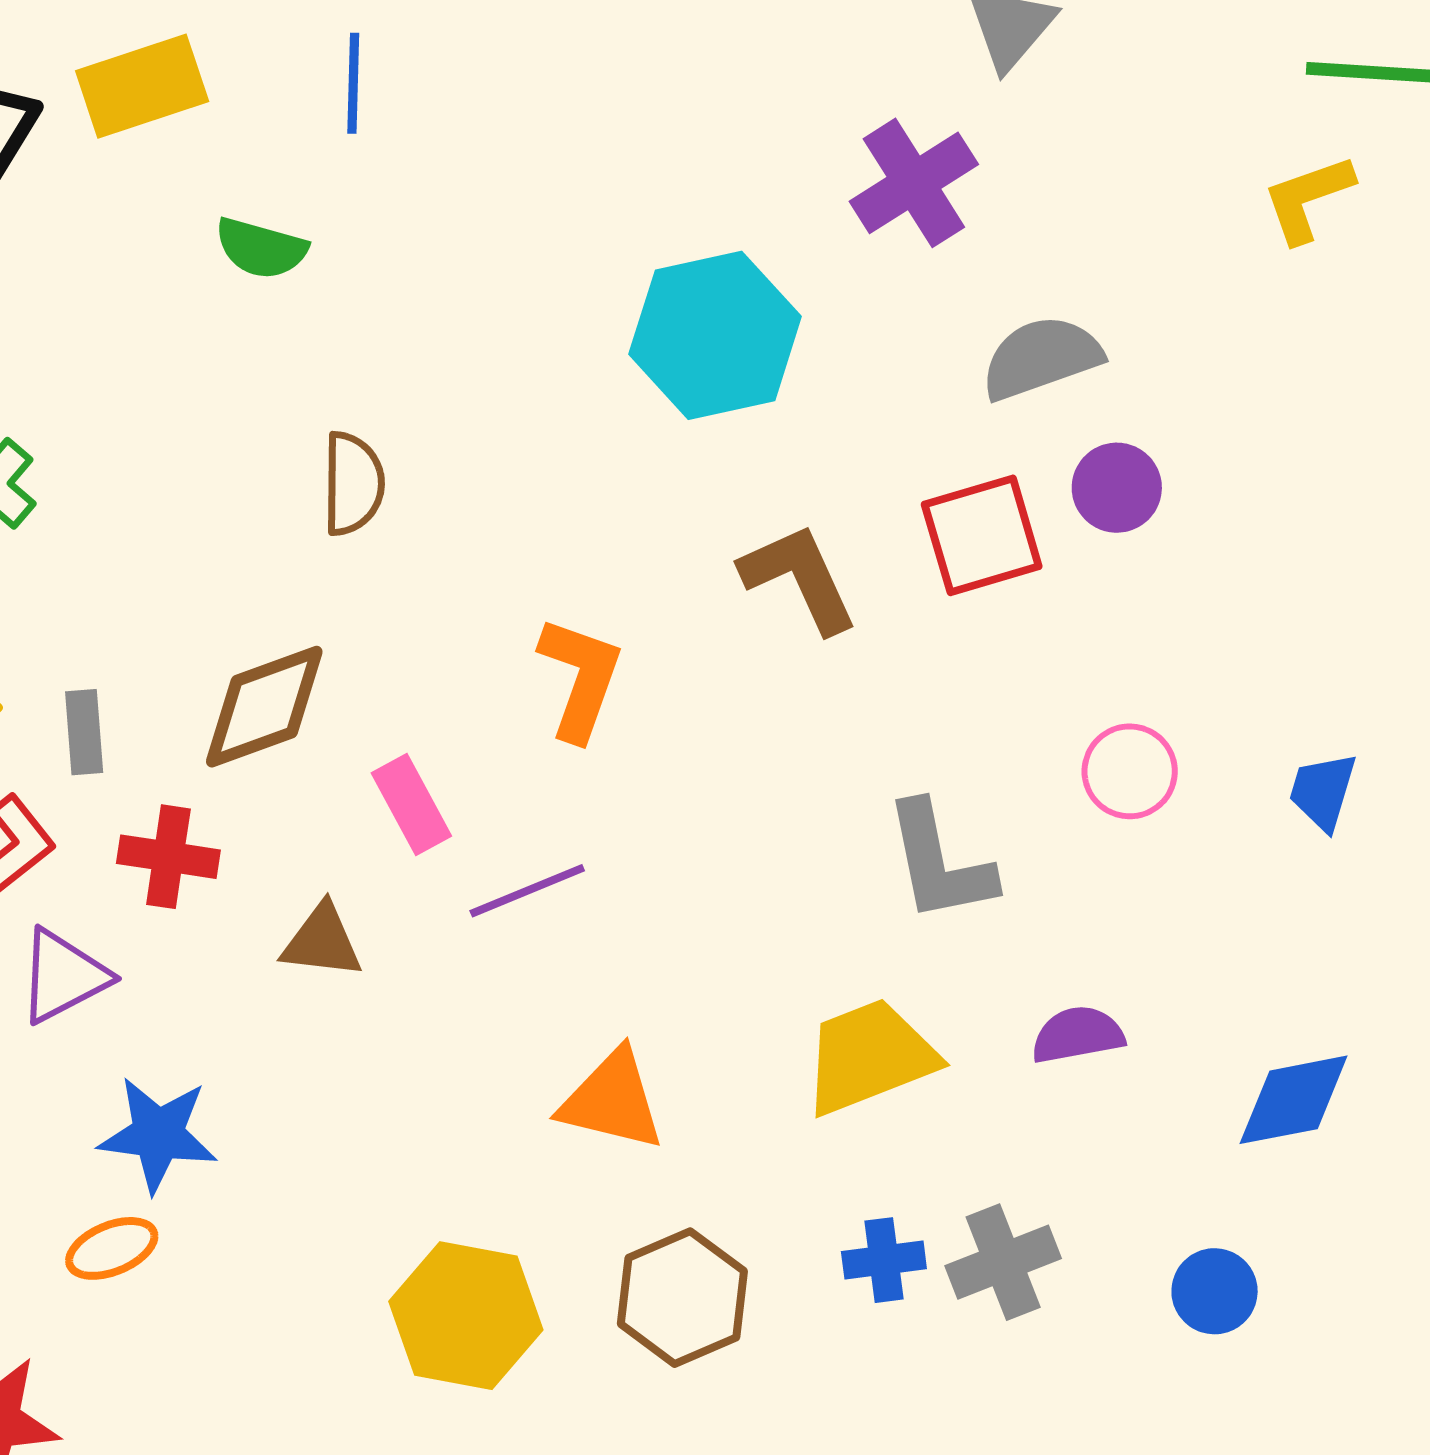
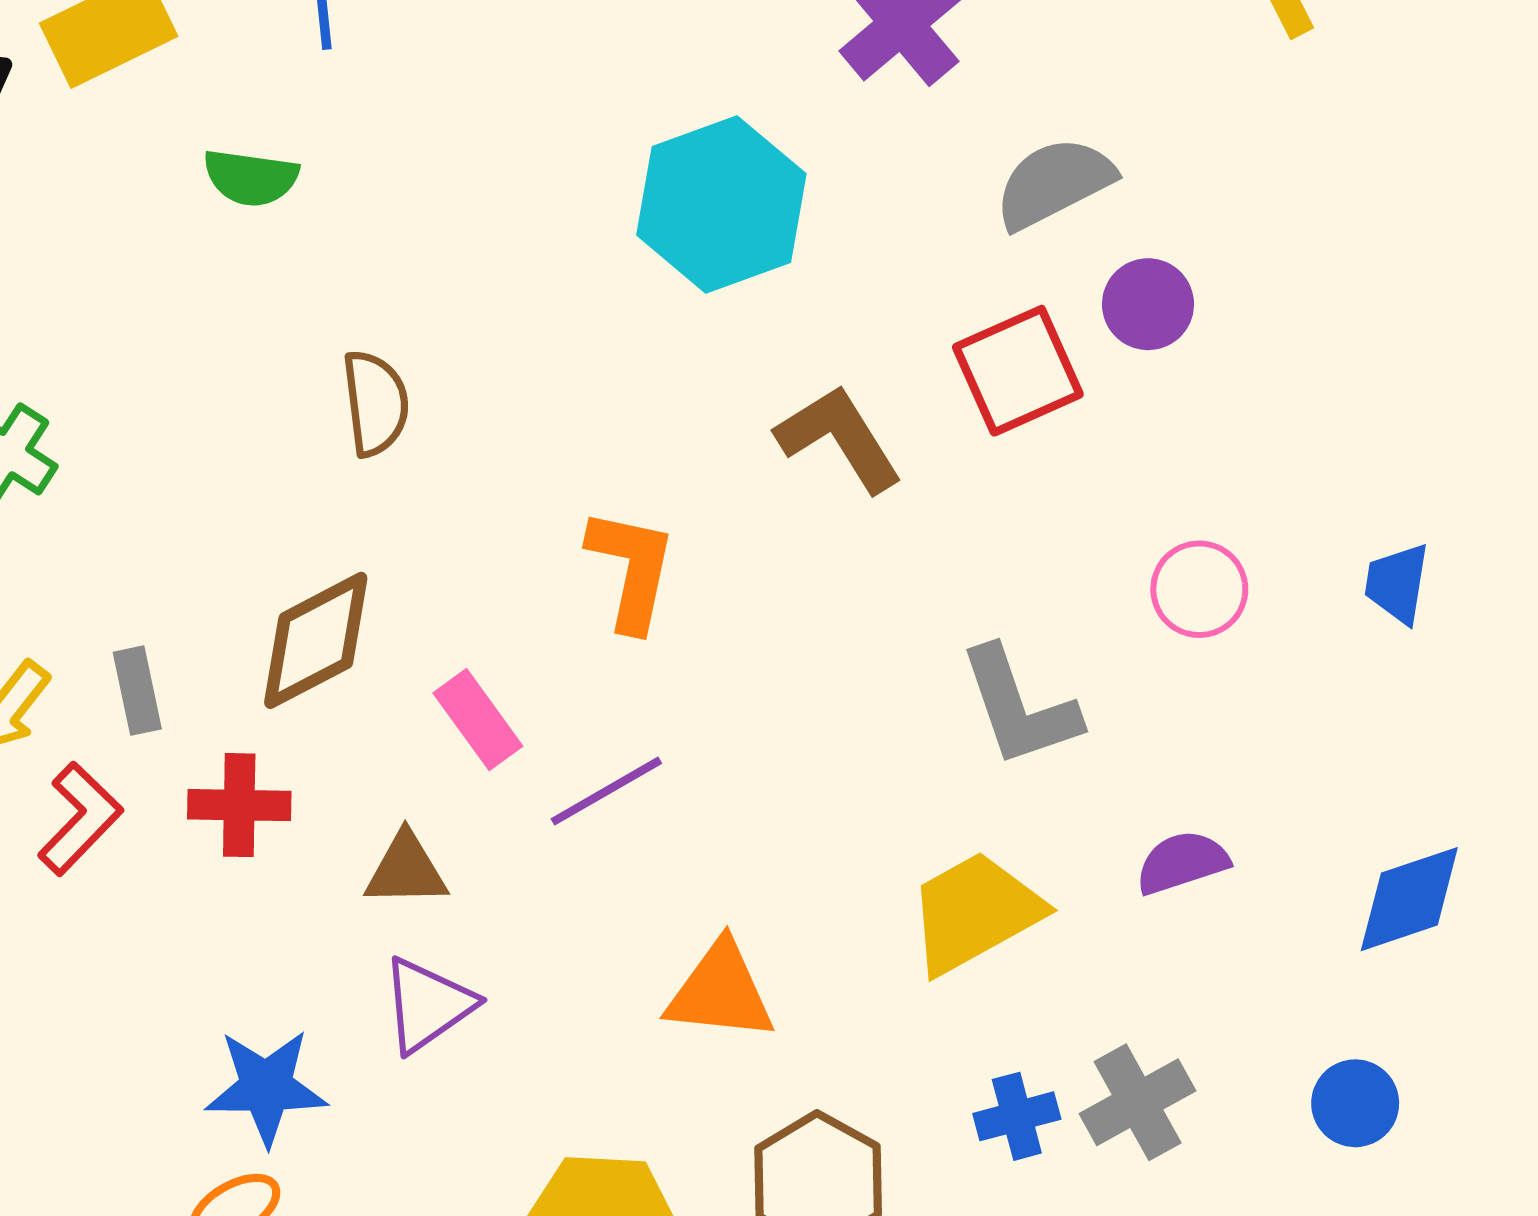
purple triangle: (63, 976) -> (428, 1005), moved

